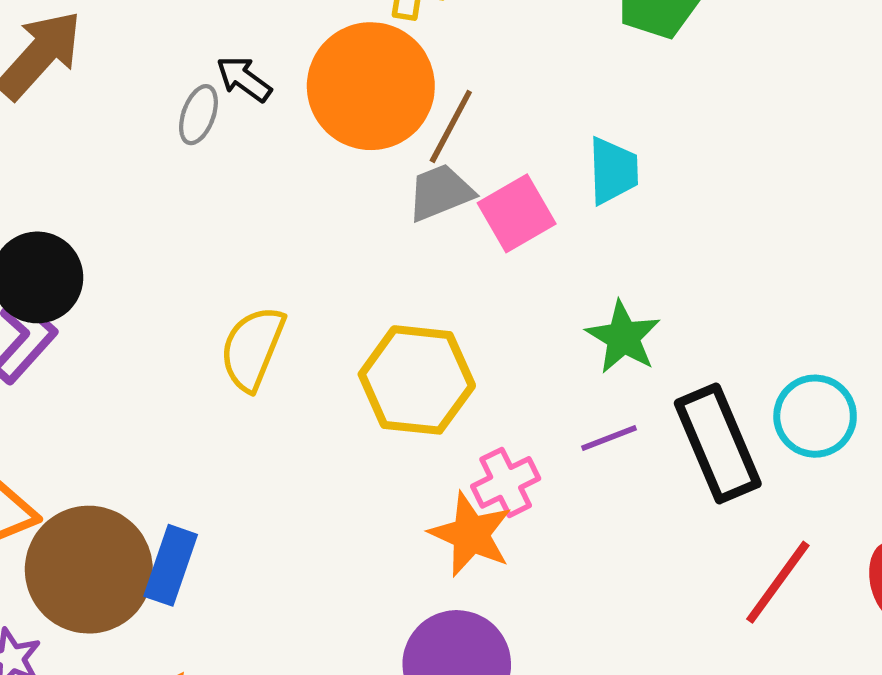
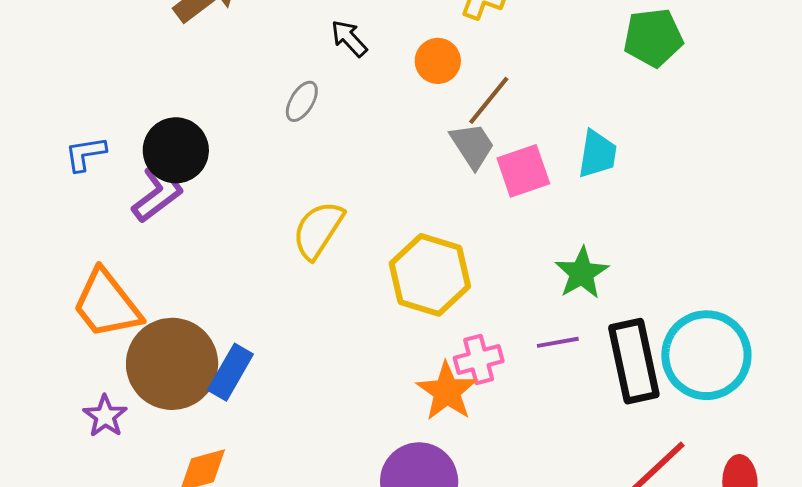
orange circle: (371, 86) -> (438, 61), size x0.5
gray ellipse: (198, 115) -> (302, 101), moved
gray trapezoid: (440, 192) -> (472, 146), turned 68
cyan circle: (815, 416) -> (706, 355), size x1.5

